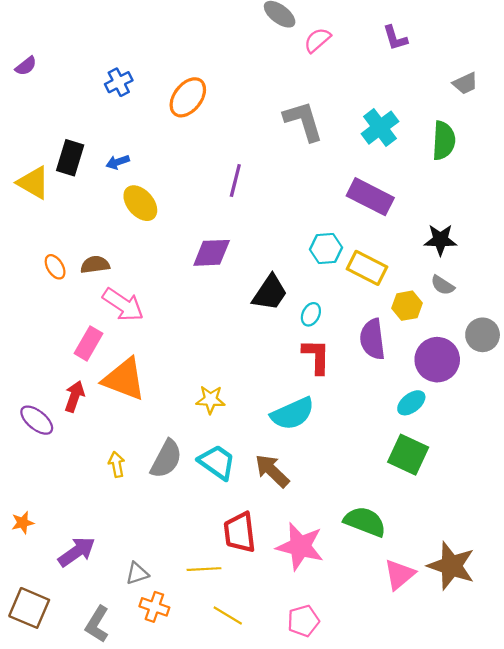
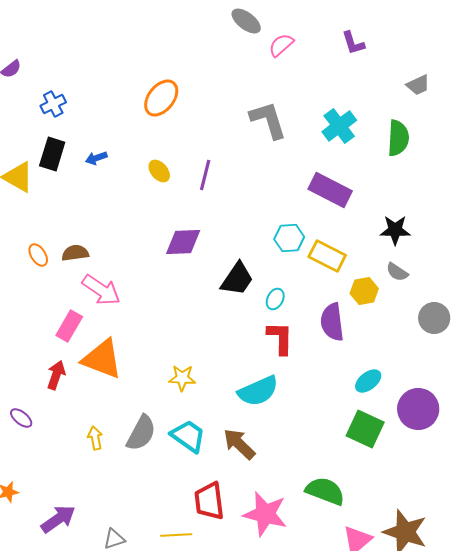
blue cross: (119, 82) -> (53, 104), moved
yellow ellipse: (140, 203) -> (159, 171), moved, size x0.7
purple circle: (437, 360) -> (418, 409), moved
purple ellipse: (37, 420) -> (21, 418), moved, size x0.7

